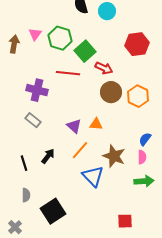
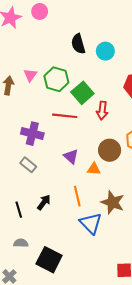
red arrow: (104, 68) -> (102, 111), turned 72
brown circle: (111, 92) -> (110, 150), moved
purple triangle: (74, 126) -> (71, 156), moved
orange line: (80, 150) -> (77, 196), turned -54
gray semicircle: (26, 195) -> (21, 243), turned -88
black square: (53, 211) -> (49, 260), turned -30

